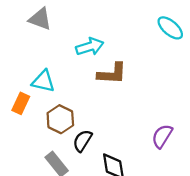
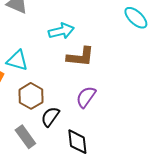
purple semicircle: (162, 136) -> (86, 97), moved

